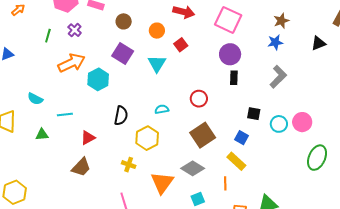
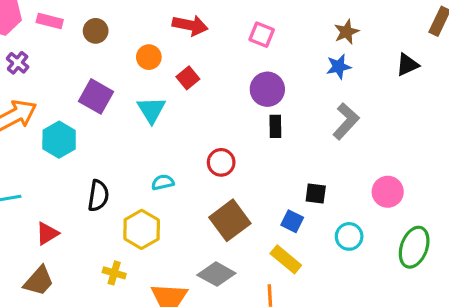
pink square: (228, 20) -> (262, 35), size x0.6
brown circle: (124, 21) -> (96, 31), moved
black square: (254, 114) -> (316, 194), moved
cyan circle: (279, 124) -> (349, 236), moved

